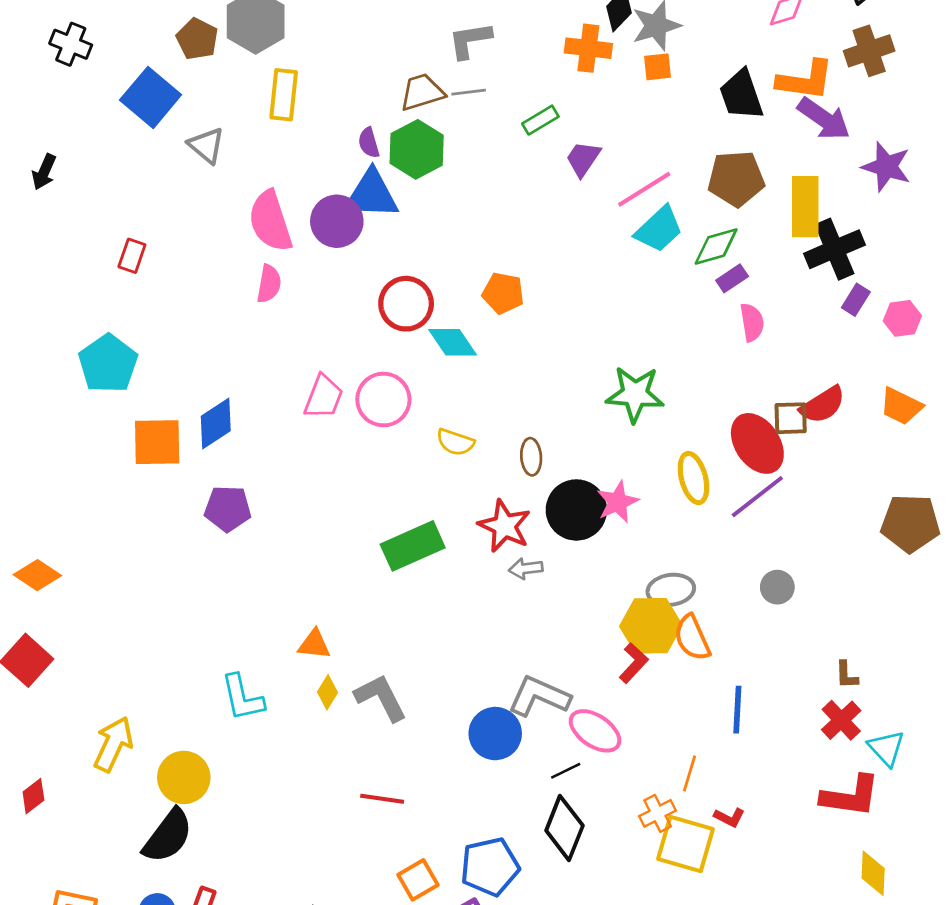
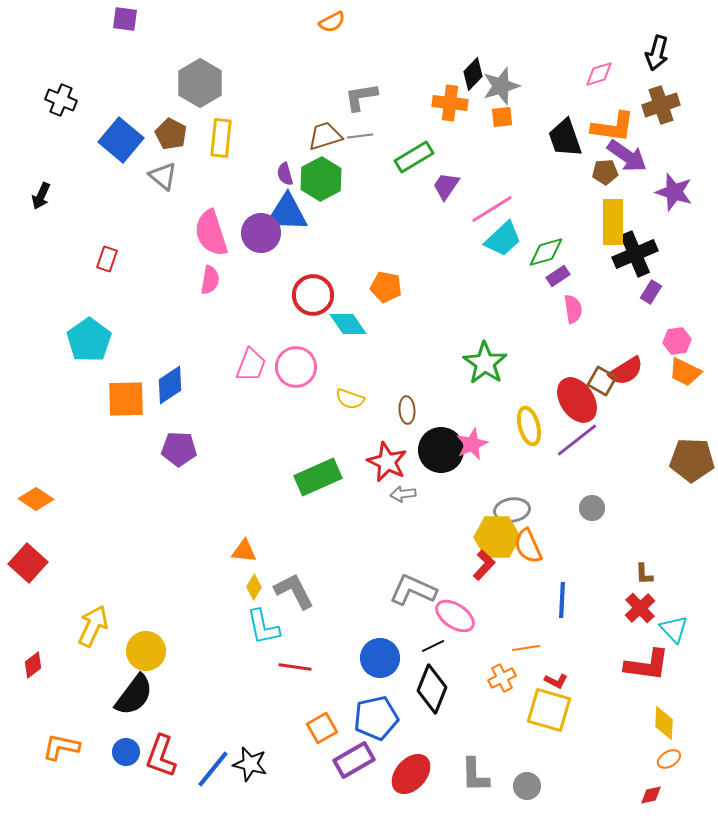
brown pentagon: (197, 39) -> (171, 134), moved
green rectangle: (540, 120) -> (414, 157), size x1.4
brown pentagon: (736, 179) -> (605, 172), moved, size x0.6
pink hexagon: (902, 318) -> (677, 341), moved
green star: (635, 394) -> (485, 363), turned 30
brown square: (791, 418) -> (602, 381), turned 32
cyan L-shape: (242, 698) -> (263, 627), moved
blue circle: (495, 734) -> (380, 658), moved
orange line: (689, 773) -> (526, 648), turned 64
yellow square: (685, 844) -> (549, 710), moved

